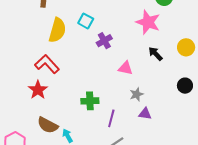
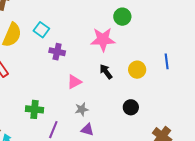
pink star: (148, 22) -> (103, 39), turned -30
purple cross: (104, 41) -> (57, 52), turned 35
pink triangle: (125, 68) -> (74, 82), turned -49

